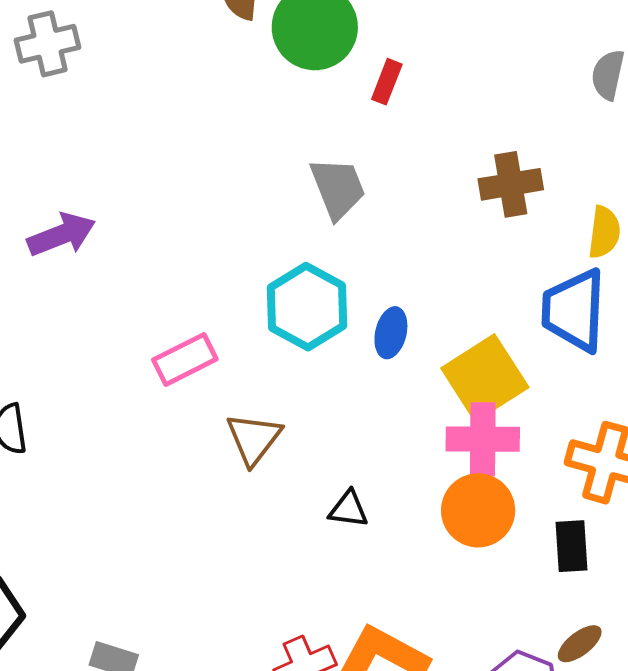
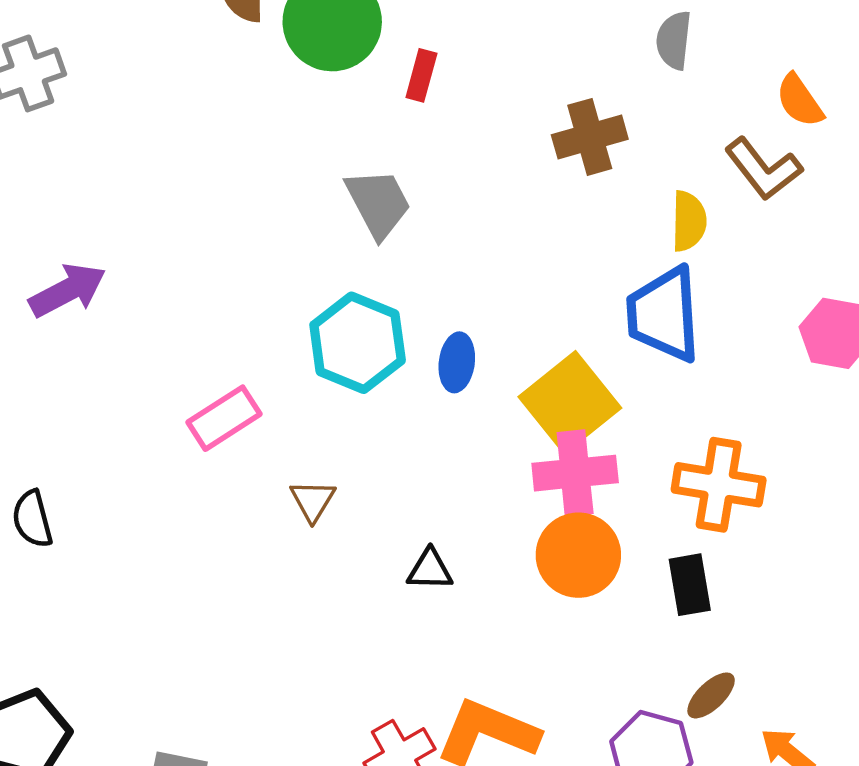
brown cross: (511, 184) -> (590, 137), moved
brown triangle: (254, 439) -> (313, 501), size x0.7

